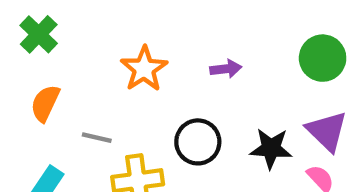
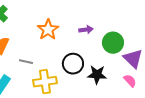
green circle: (323, 58) -> (113, 43), moved
black star: (271, 148) -> (97, 75), moved

